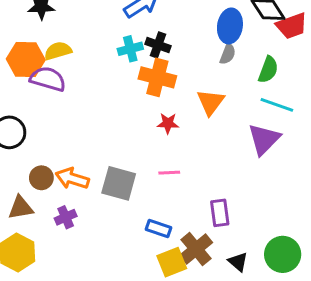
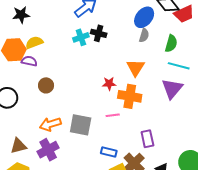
blue ellipse: (230, 26) -> (144, 17), turned 35
orange cross: (157, 77) -> (130, 96), moved
purple semicircle: (48, 79) -> (29, 61), size x0.7
brown circle: (41, 178) -> (46, 85), moved
orange arrow: (72, 178) -> (50, 124), turned -30
purple cross: (66, 217) -> (48, 150), size x1.5

